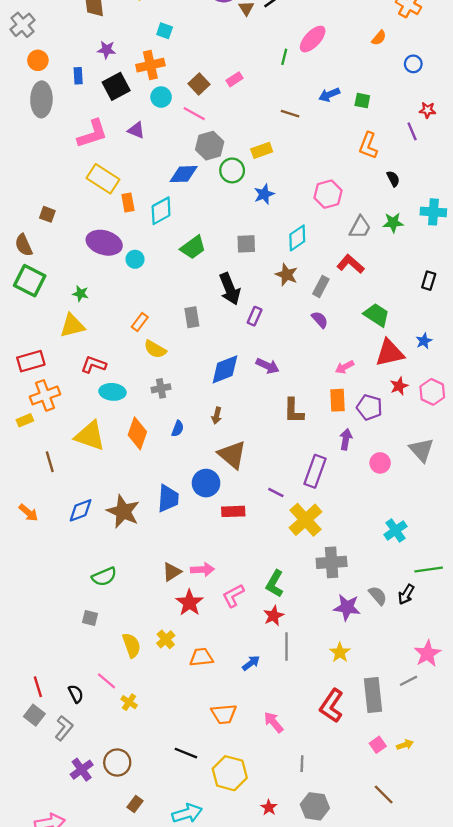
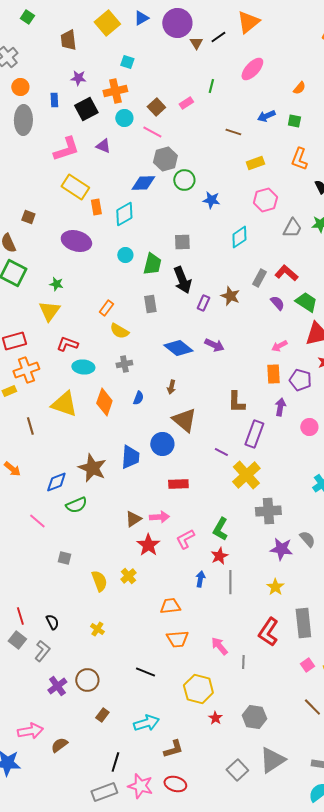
orange semicircle: (379, 38) -> (299, 88), moved
green line: (284, 57) -> (211, 86), moved
yellow rectangle: (262, 150) -> (255, 163), moved
blue star: (264, 194) -> (211, 200), turned 30
gray square: (246, 244) -> (182, 242), moved
green trapezoid: (193, 247) -> (152, 264), moved, turned -40
cyan circle: (135, 259) -> (125, 255), moved
red L-shape: (350, 264) -> (286, 273), moved
brown star: (287, 275) -> (230, 296), moved
purple semicircle: (320, 320) -> (277, 303), moved
yellow triangle: (72, 326) -> (49, 311), turned -40
blue diamond: (225, 369) -> (178, 348), turned 60
brown L-shape: (294, 411) -> (236, 402), moved
blue diamond: (81, 510) -> (56, 482), moved
red rectangle: (233, 511) -> (178, 484), moved
green semicircle: (104, 577) -> (76, 505), moved
orange trapezoid: (201, 657) -> (170, 606), moved
blue arrow: (251, 663) -> (200, 579), moved, turned -42
pink line: (107, 681) -> (37, 521), moved
gray line: (302, 764) -> (243, 662), moved
yellow hexagon: (230, 773) -> (198, 689), moved

